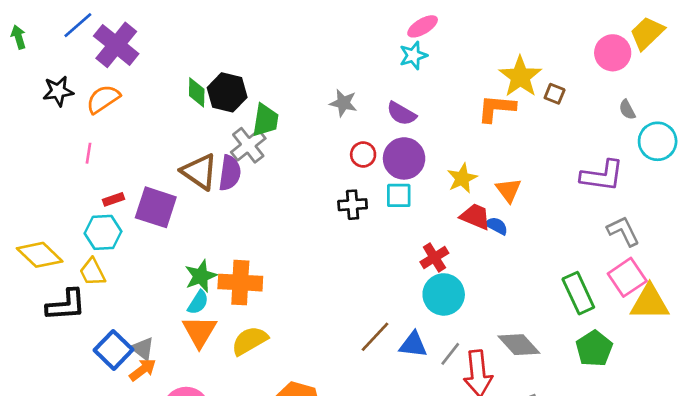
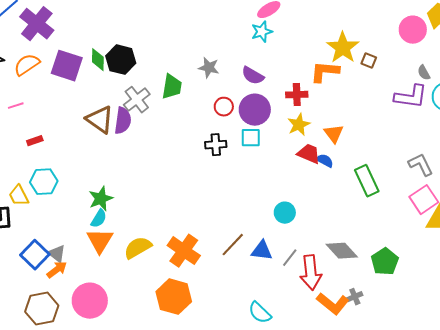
green trapezoid: (265, 120) -> (172, 87), moved
pink line: (88, 153) -> (16, 106), turned 63
purple L-shape: (602, 176) -> (411, 97), moved
purple square: (156, 207) -> (67, 66), moved
cyan hexagon: (103, 232) -> (44, 182), moved
red cross: (434, 257) -> (297, 95), moved, turned 30
orange cross: (240, 283) -> (184, 251), moved, turned 32
green rectangle: (578, 293) -> (367, 181), moved
cyan circle: (444, 294) -> (285, 213), size x0.7
green pentagon: (594, 349) -> (385, 262), moved

